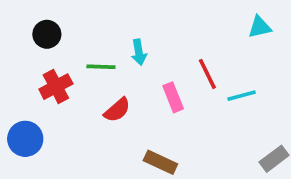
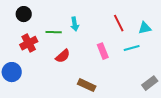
cyan triangle: (260, 27) -> (145, 28), moved
red line: (207, 74) -> (119, 23), moved
pink rectangle: (173, 97) -> (103, 51), moved

